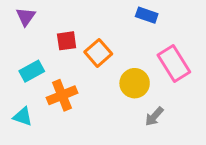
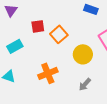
orange cross: (62, 95) -> (48, 73), moved
gray arrow: (154, 116) -> (85, 84), moved

